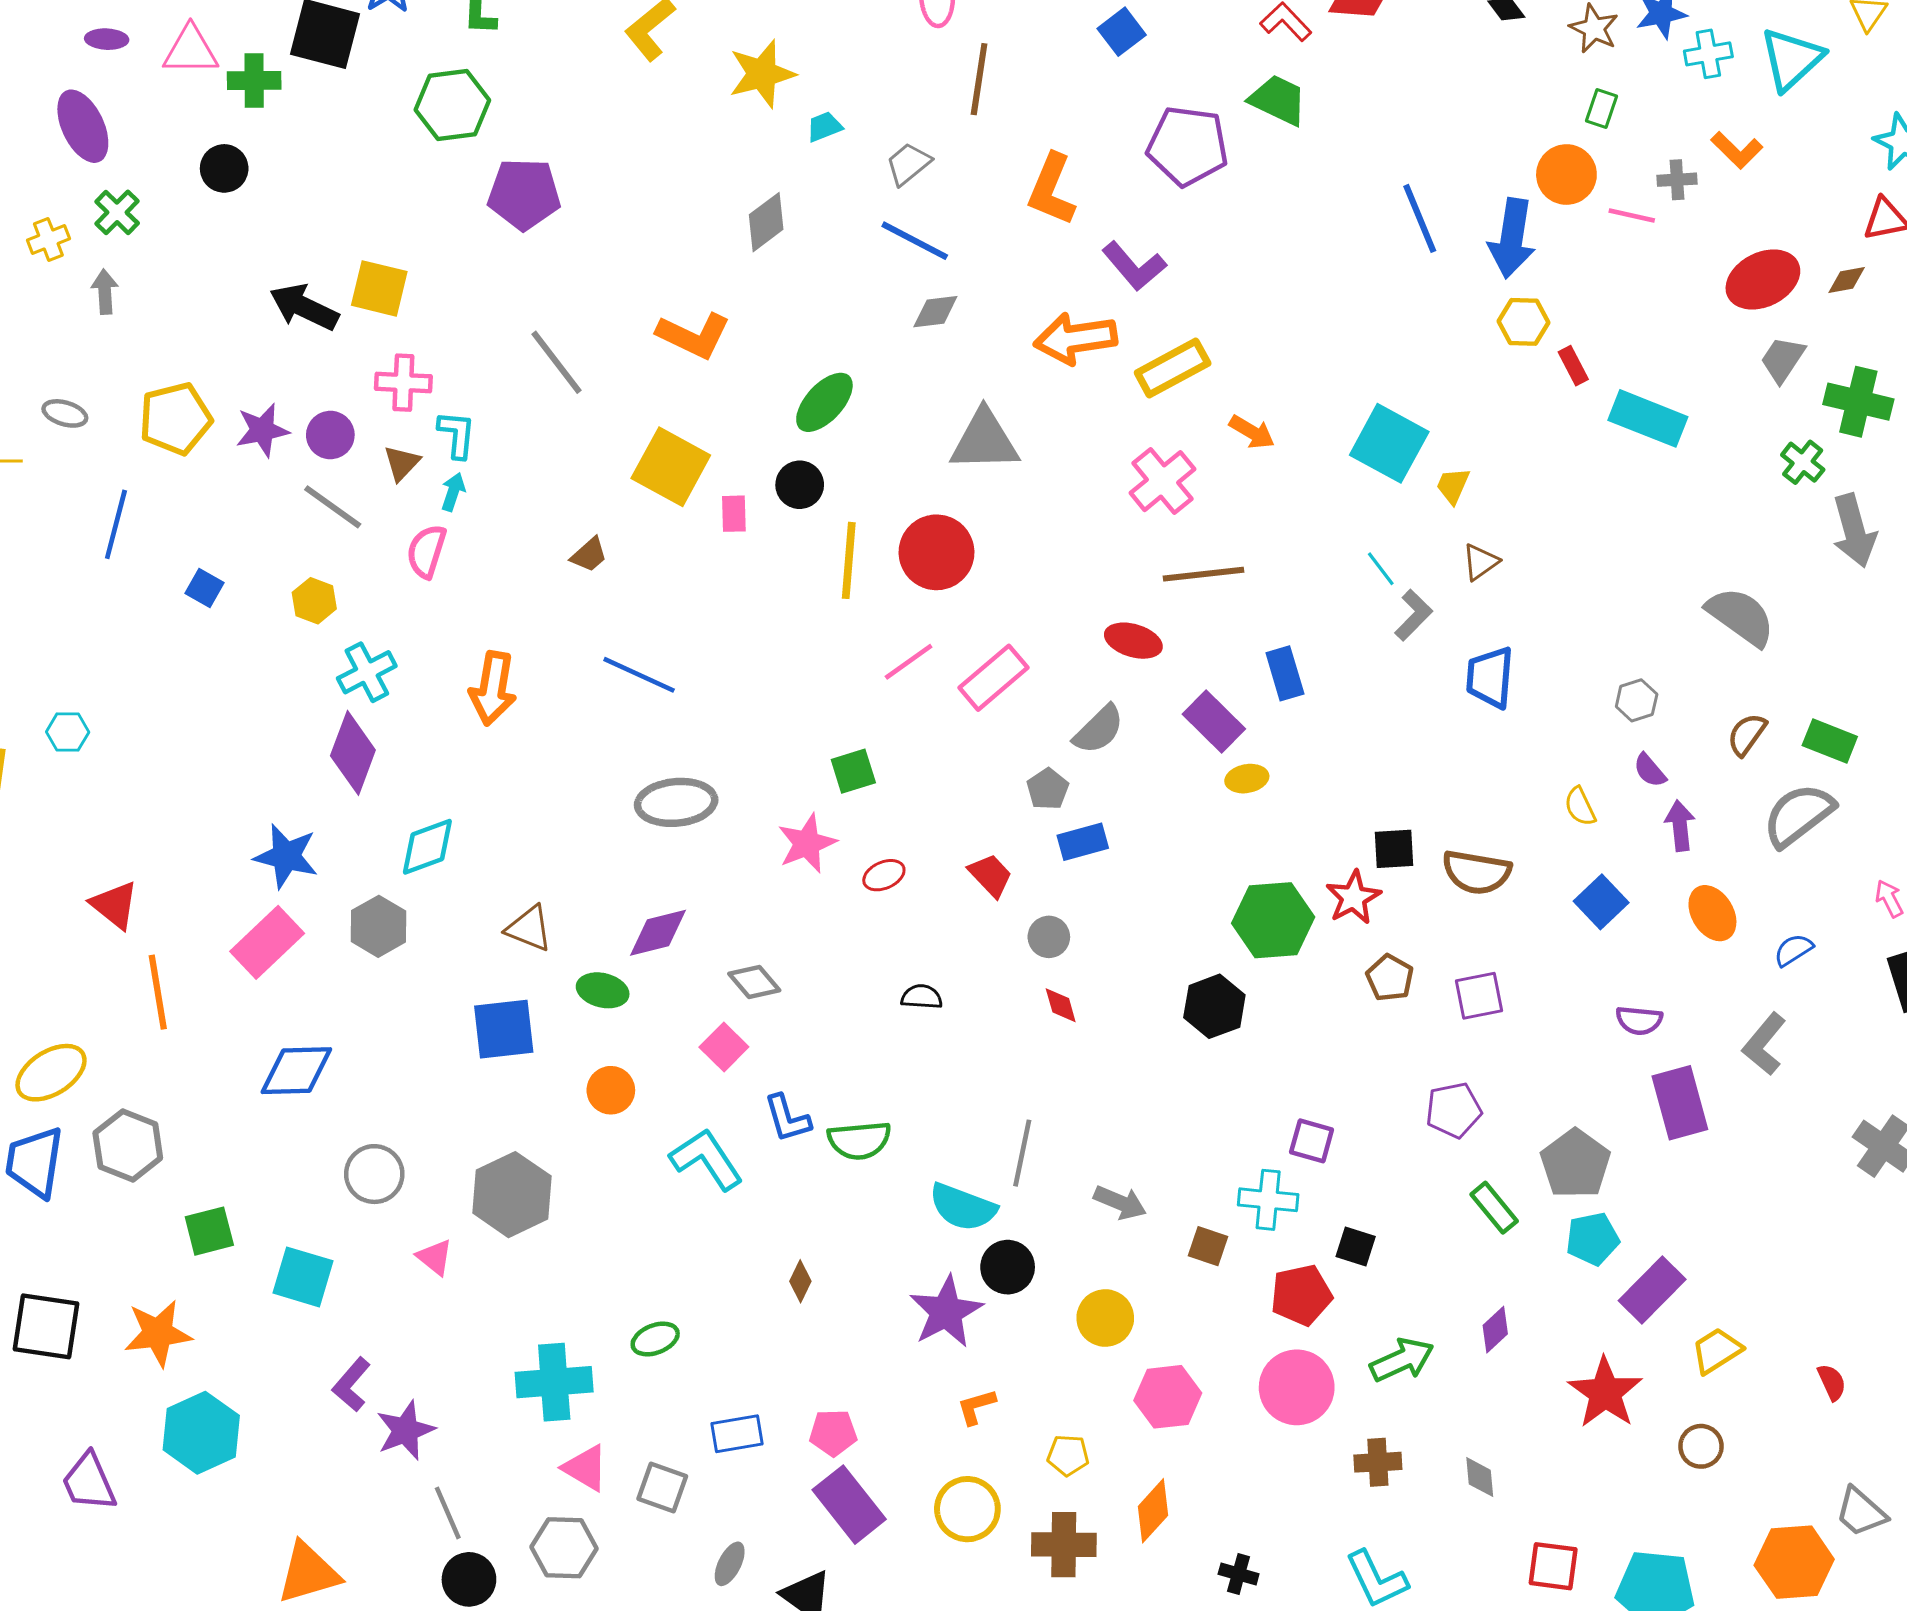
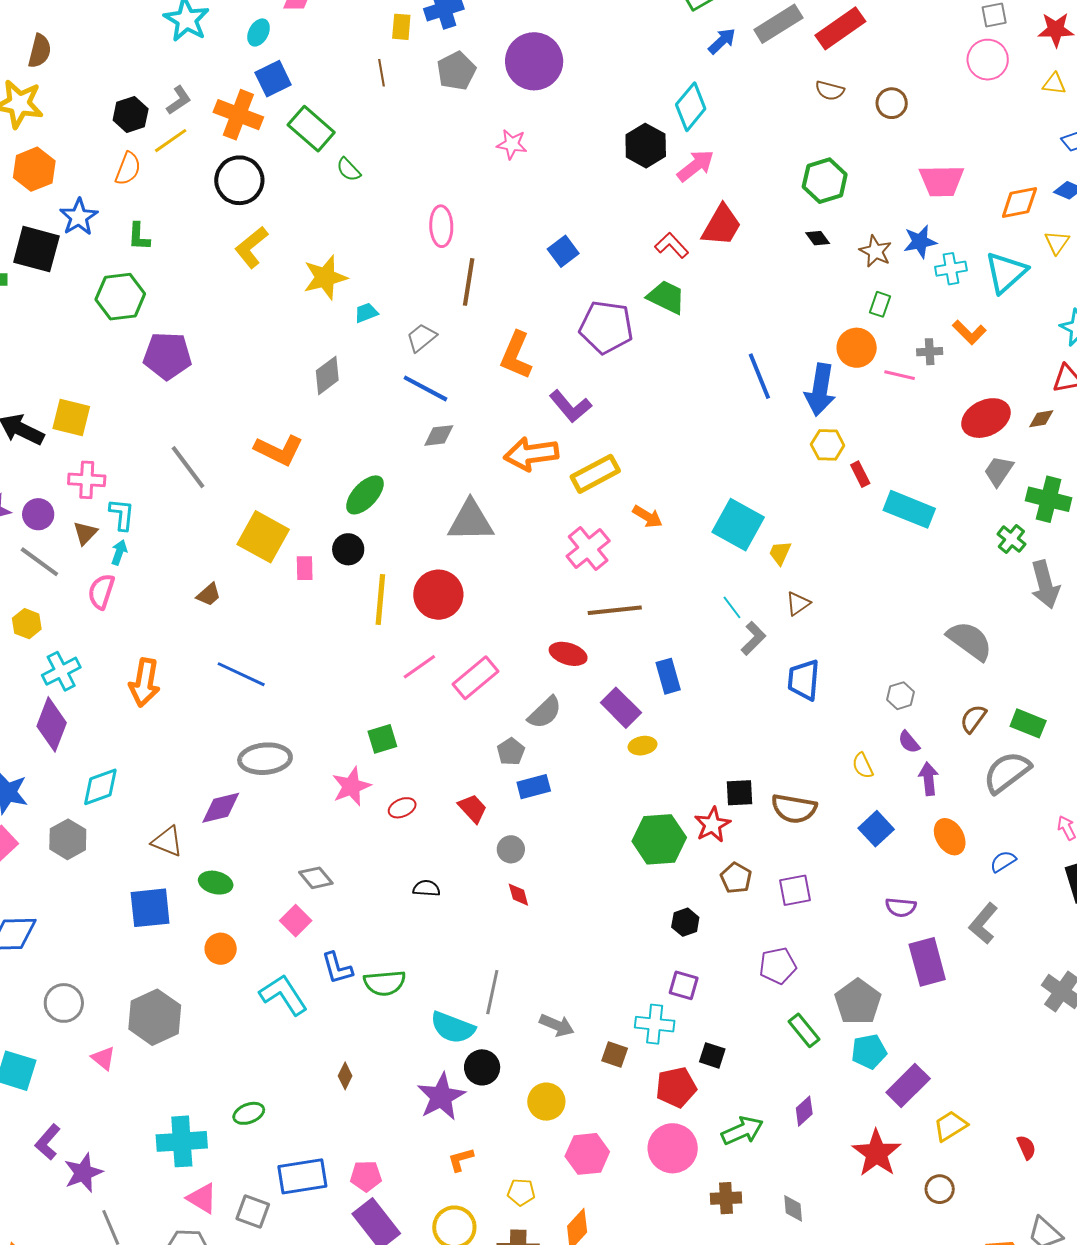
purple diamond: (658, 933) -> (221, 808), moved
black hexagon: (1214, 1006) -> (685, 922), moved, size x0.7
blue rectangle: (737, 1434) -> (302, 1176), size x1.4

